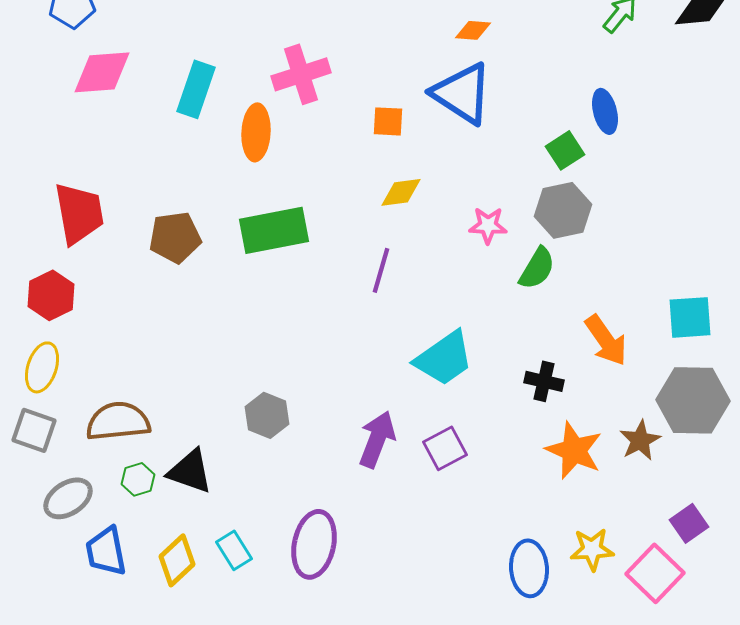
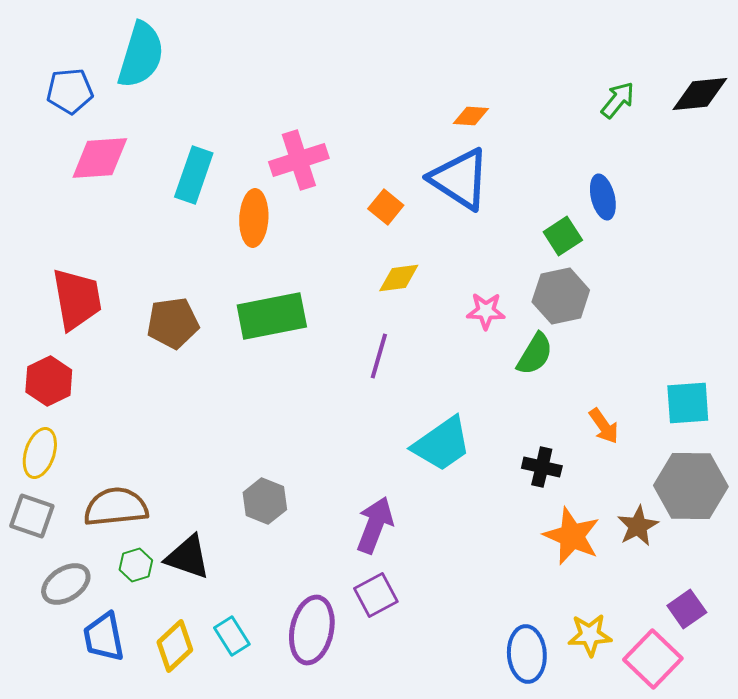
orange square: (388, 121) -> (386, 207), turned 36
orange arrow: (606, 340) -> (604, 426), size x0.7
purple square: (445, 448) -> (376, 595), moved

